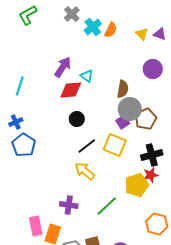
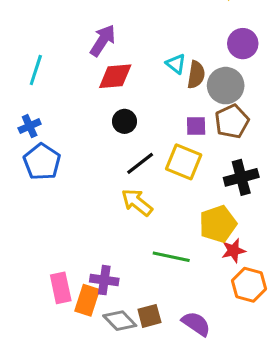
cyan triangle: (87, 76) -> (176, 64), moved
gray circle: (130, 109) -> (226, 86), moved
purple square: (123, 122) -> (196, 126), turned 32
red star: (151, 175) -> (233, 251), moved
purple cross: (69, 205) -> (104, 280), moved
green line: (107, 206) -> (171, 257), turned 55

